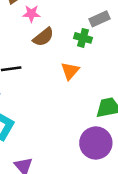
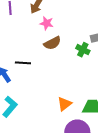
orange triangle: (70, 71) -> (64, 104), moved

